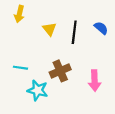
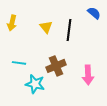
yellow arrow: (19, 14) -> (12, 23), moved
blue semicircle: (101, 28) -> (94, 13), moved

